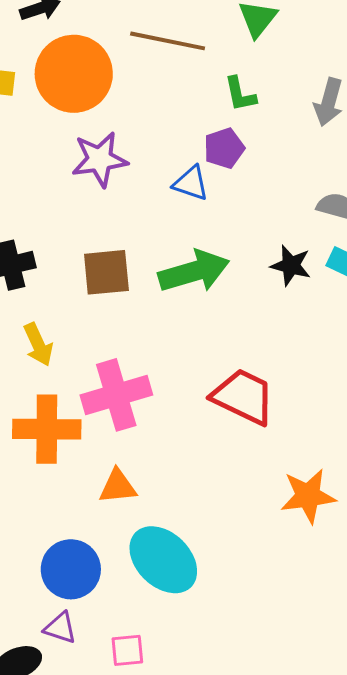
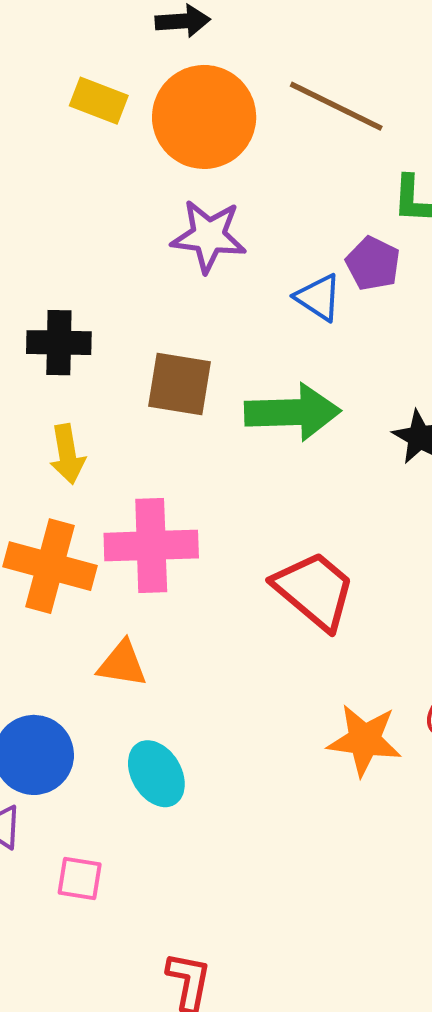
purple pentagon: (224, 148) -> (373, 263), turned 30
cyan ellipse: (163, 560) -> (156, 774), size x0.7

